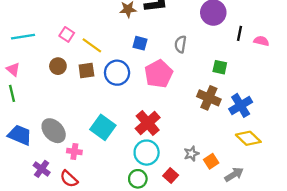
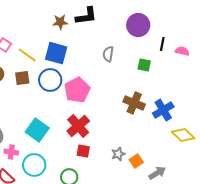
blue square: (140, 43) -> (56, 53), moved, size x1.6
green square: (220, 67) -> (144, 65), moved
pink pentagon: (159, 74) -> (77, 90), moved
yellow diamond: (248, 138) -> (183, 135), moved
cyan circle: (147, 153) -> (34, 165), moved
red square: (171, 175) -> (83, 151), moved, turned -32

